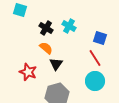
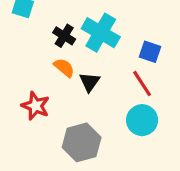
cyan cross: (69, 26) -> (101, 33), size x1.6
black triangle: (56, 64) -> (90, 82), moved

